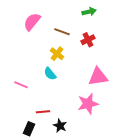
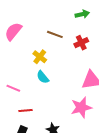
pink semicircle: (32, 22) -> (13, 31), moved
yellow cross: (57, 54) -> (40, 57), moved
red line: (43, 112) -> (25, 111), moved

